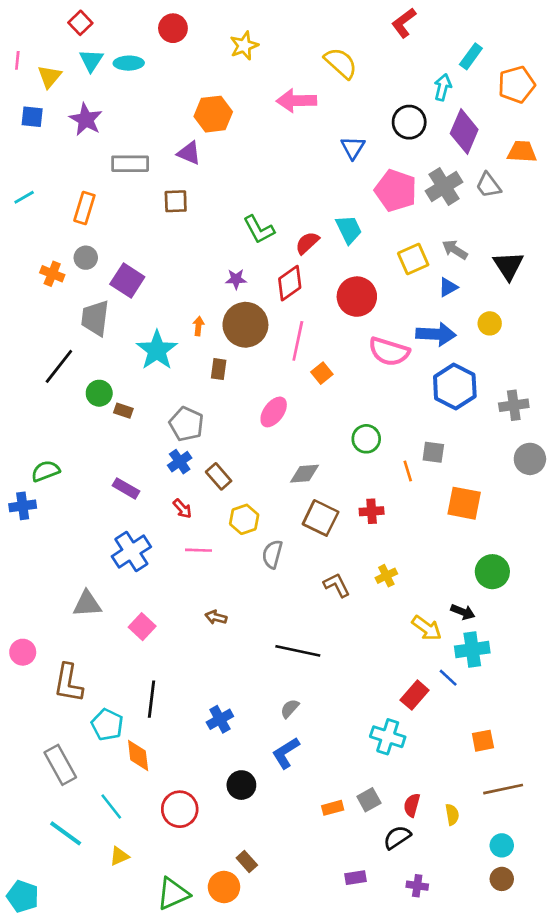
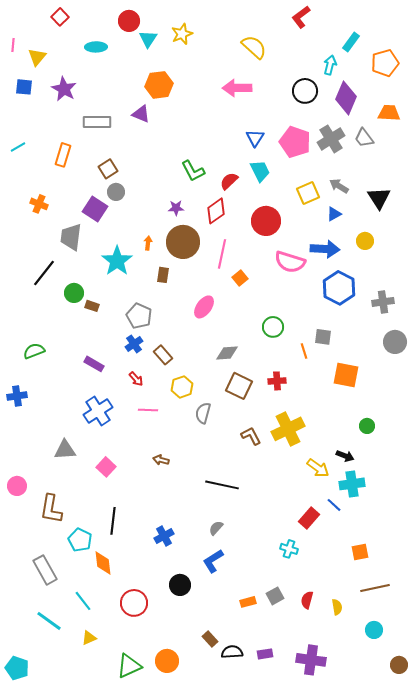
cyan triangle: (91, 60) -> (148, 39), moved
pink arrow: (296, 101) -> (237, 88), moved
blue triangle: (353, 148) -> (255, 138), moved
brown square: (176, 201) -> (108, 169), moved, turned -30
gray circle: (86, 258) -> (116, 192), moved
blue cross: (23, 506) -> (17, 396), moved
green circle: (492, 572) -> (367, 426), size x0.6
yellow cross: (386, 576) -> (288, 429), size x2.0
cyan cross: (388, 737) -> (289, 549), size x0.7
black semicircle: (397, 837) -> (232, 652), moved, turned 30
brown rectangle: (247, 862) -> (210, 639), moved
brown circle: (502, 879) -> (399, 665), moved
purple cross: (417, 886) -> (311, 660), size x1.8

